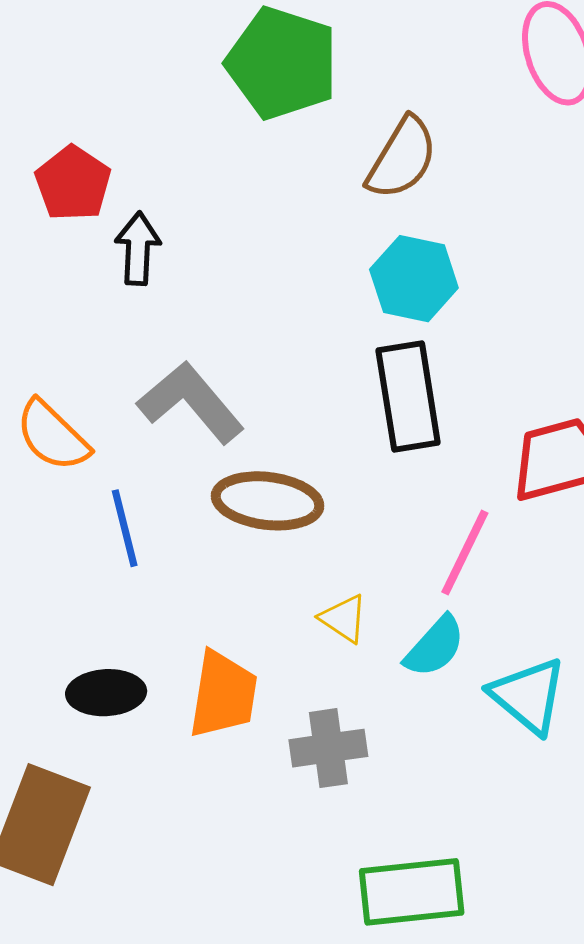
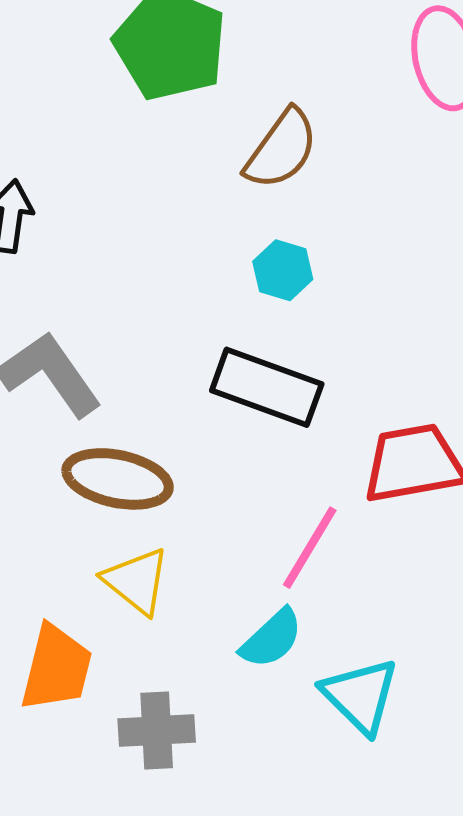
cyan hexagon: (414, 279) -> (283, 270), size x0.7
black rectangle: (408, 397) -> (267, 387), turned -66
yellow triangle: (344, 618) -> (136, 581), moved, size x1.4

